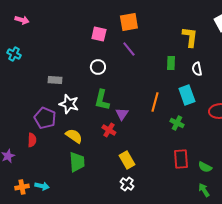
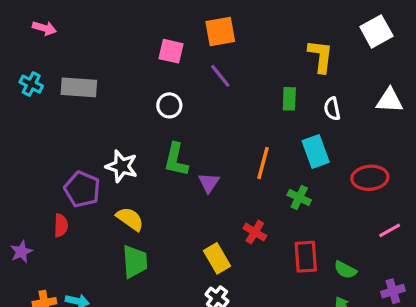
gray rectangle: (55, 80) -> (79, 87), moved, size x1.5
red cross: (109, 130) -> (255, 232), moved

